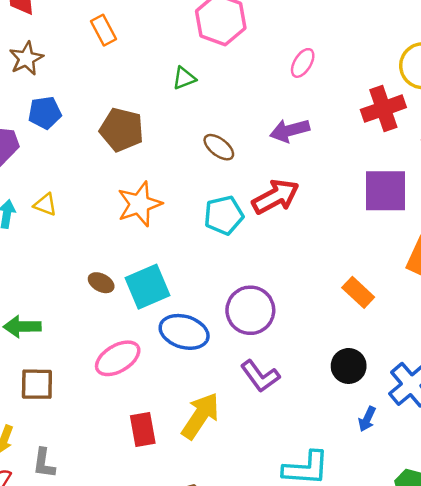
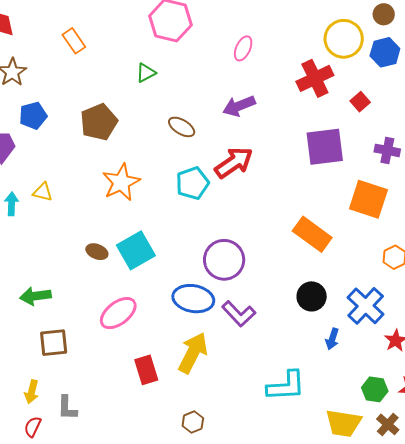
brown pentagon: (122, 130) -> (99, 122), turned -30
orange rectangle: (358, 292) -> (312, 234), size x1.4
blue ellipse: (184, 332) -> (193, 299), moved

